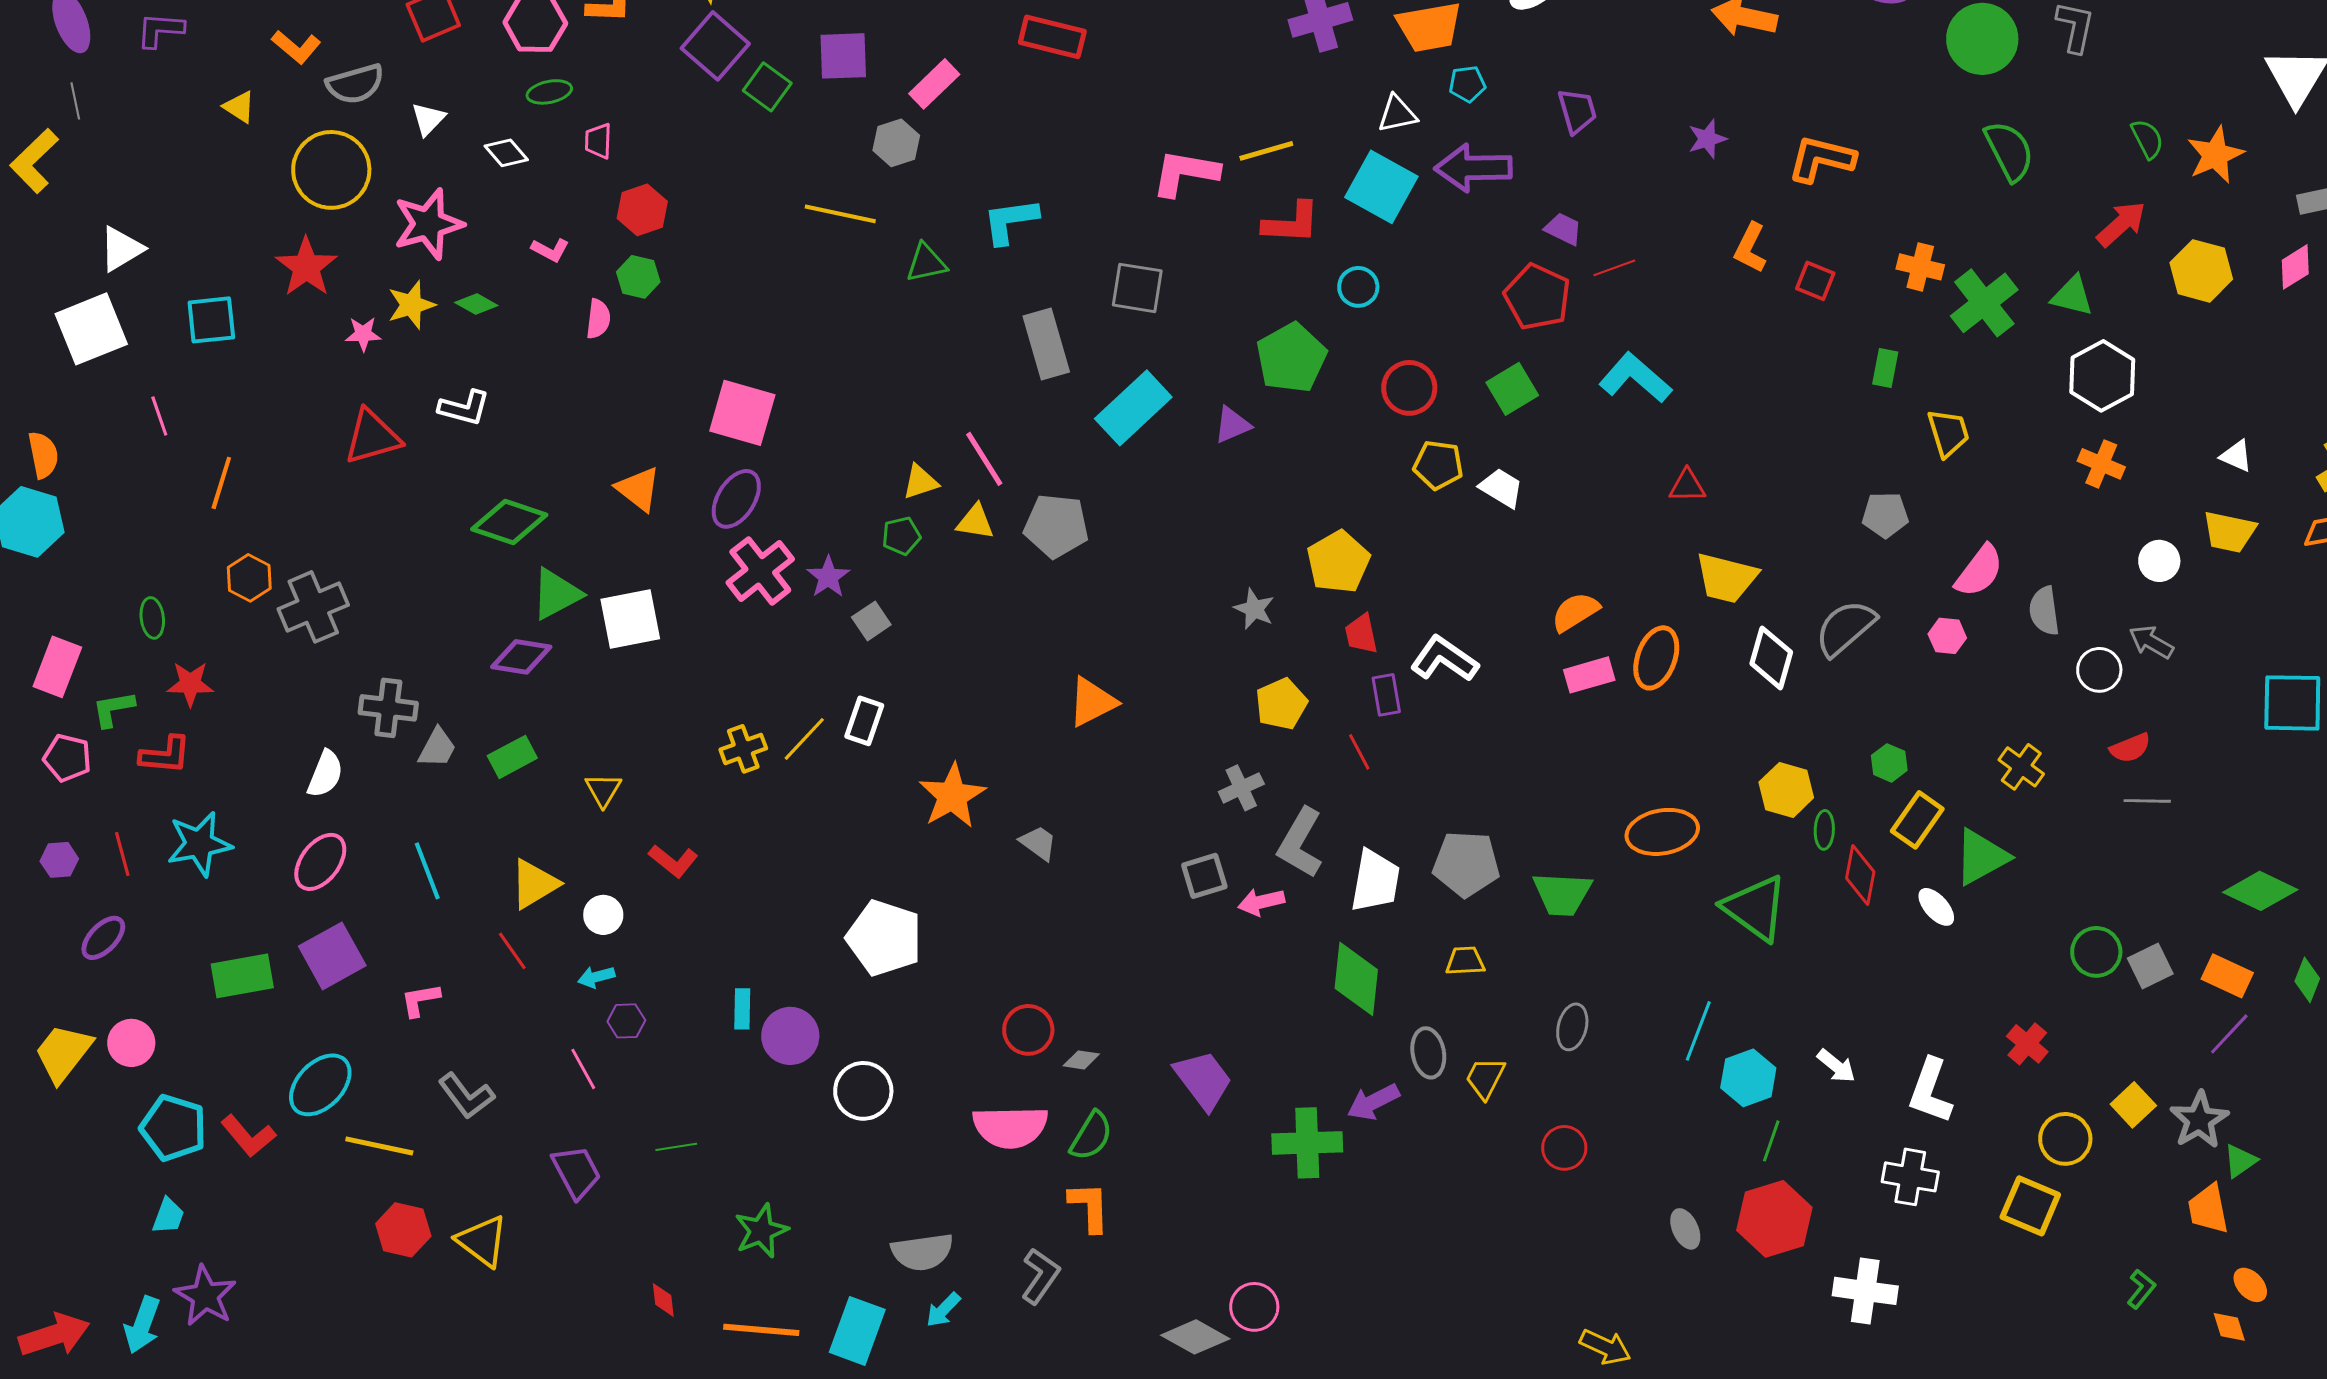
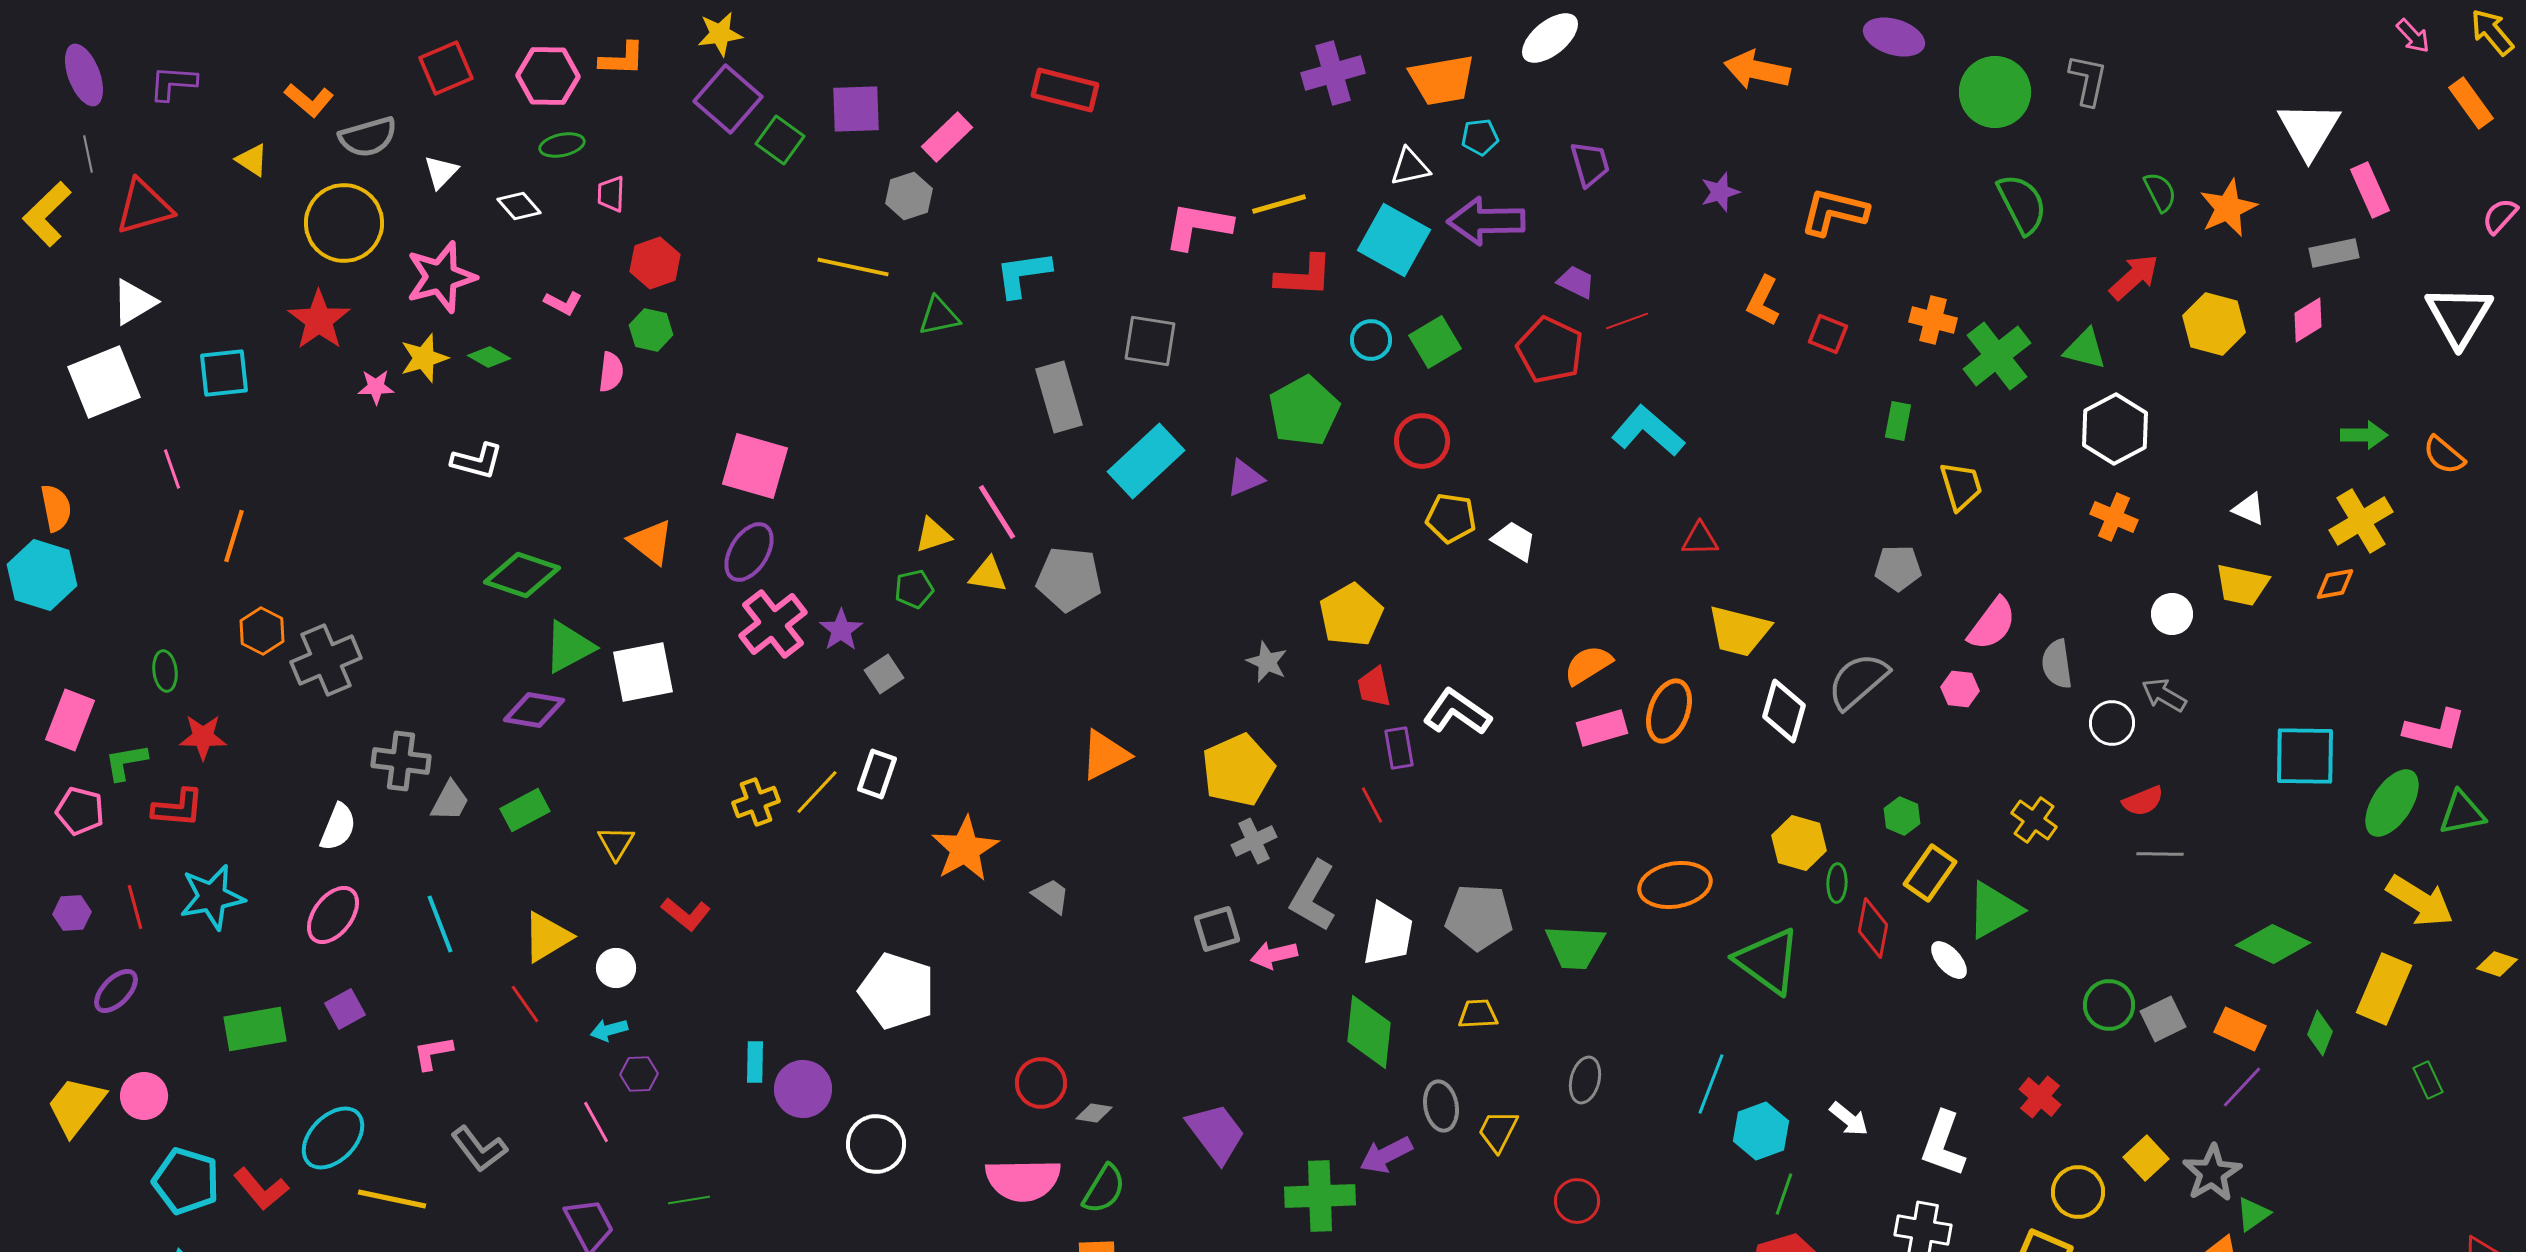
green square: (1512, 389) -> (1435, 342), moved
red triangle: (372, 437) -> (144, 207), moved
yellow pentagon: (1281, 704) -> (1238, 770), moved, size x1.4
purple square: (332, 956) -> (345, 1009), size x0.6

